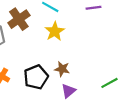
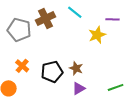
yellow star: (55, 31) -> (97, 35), moved

